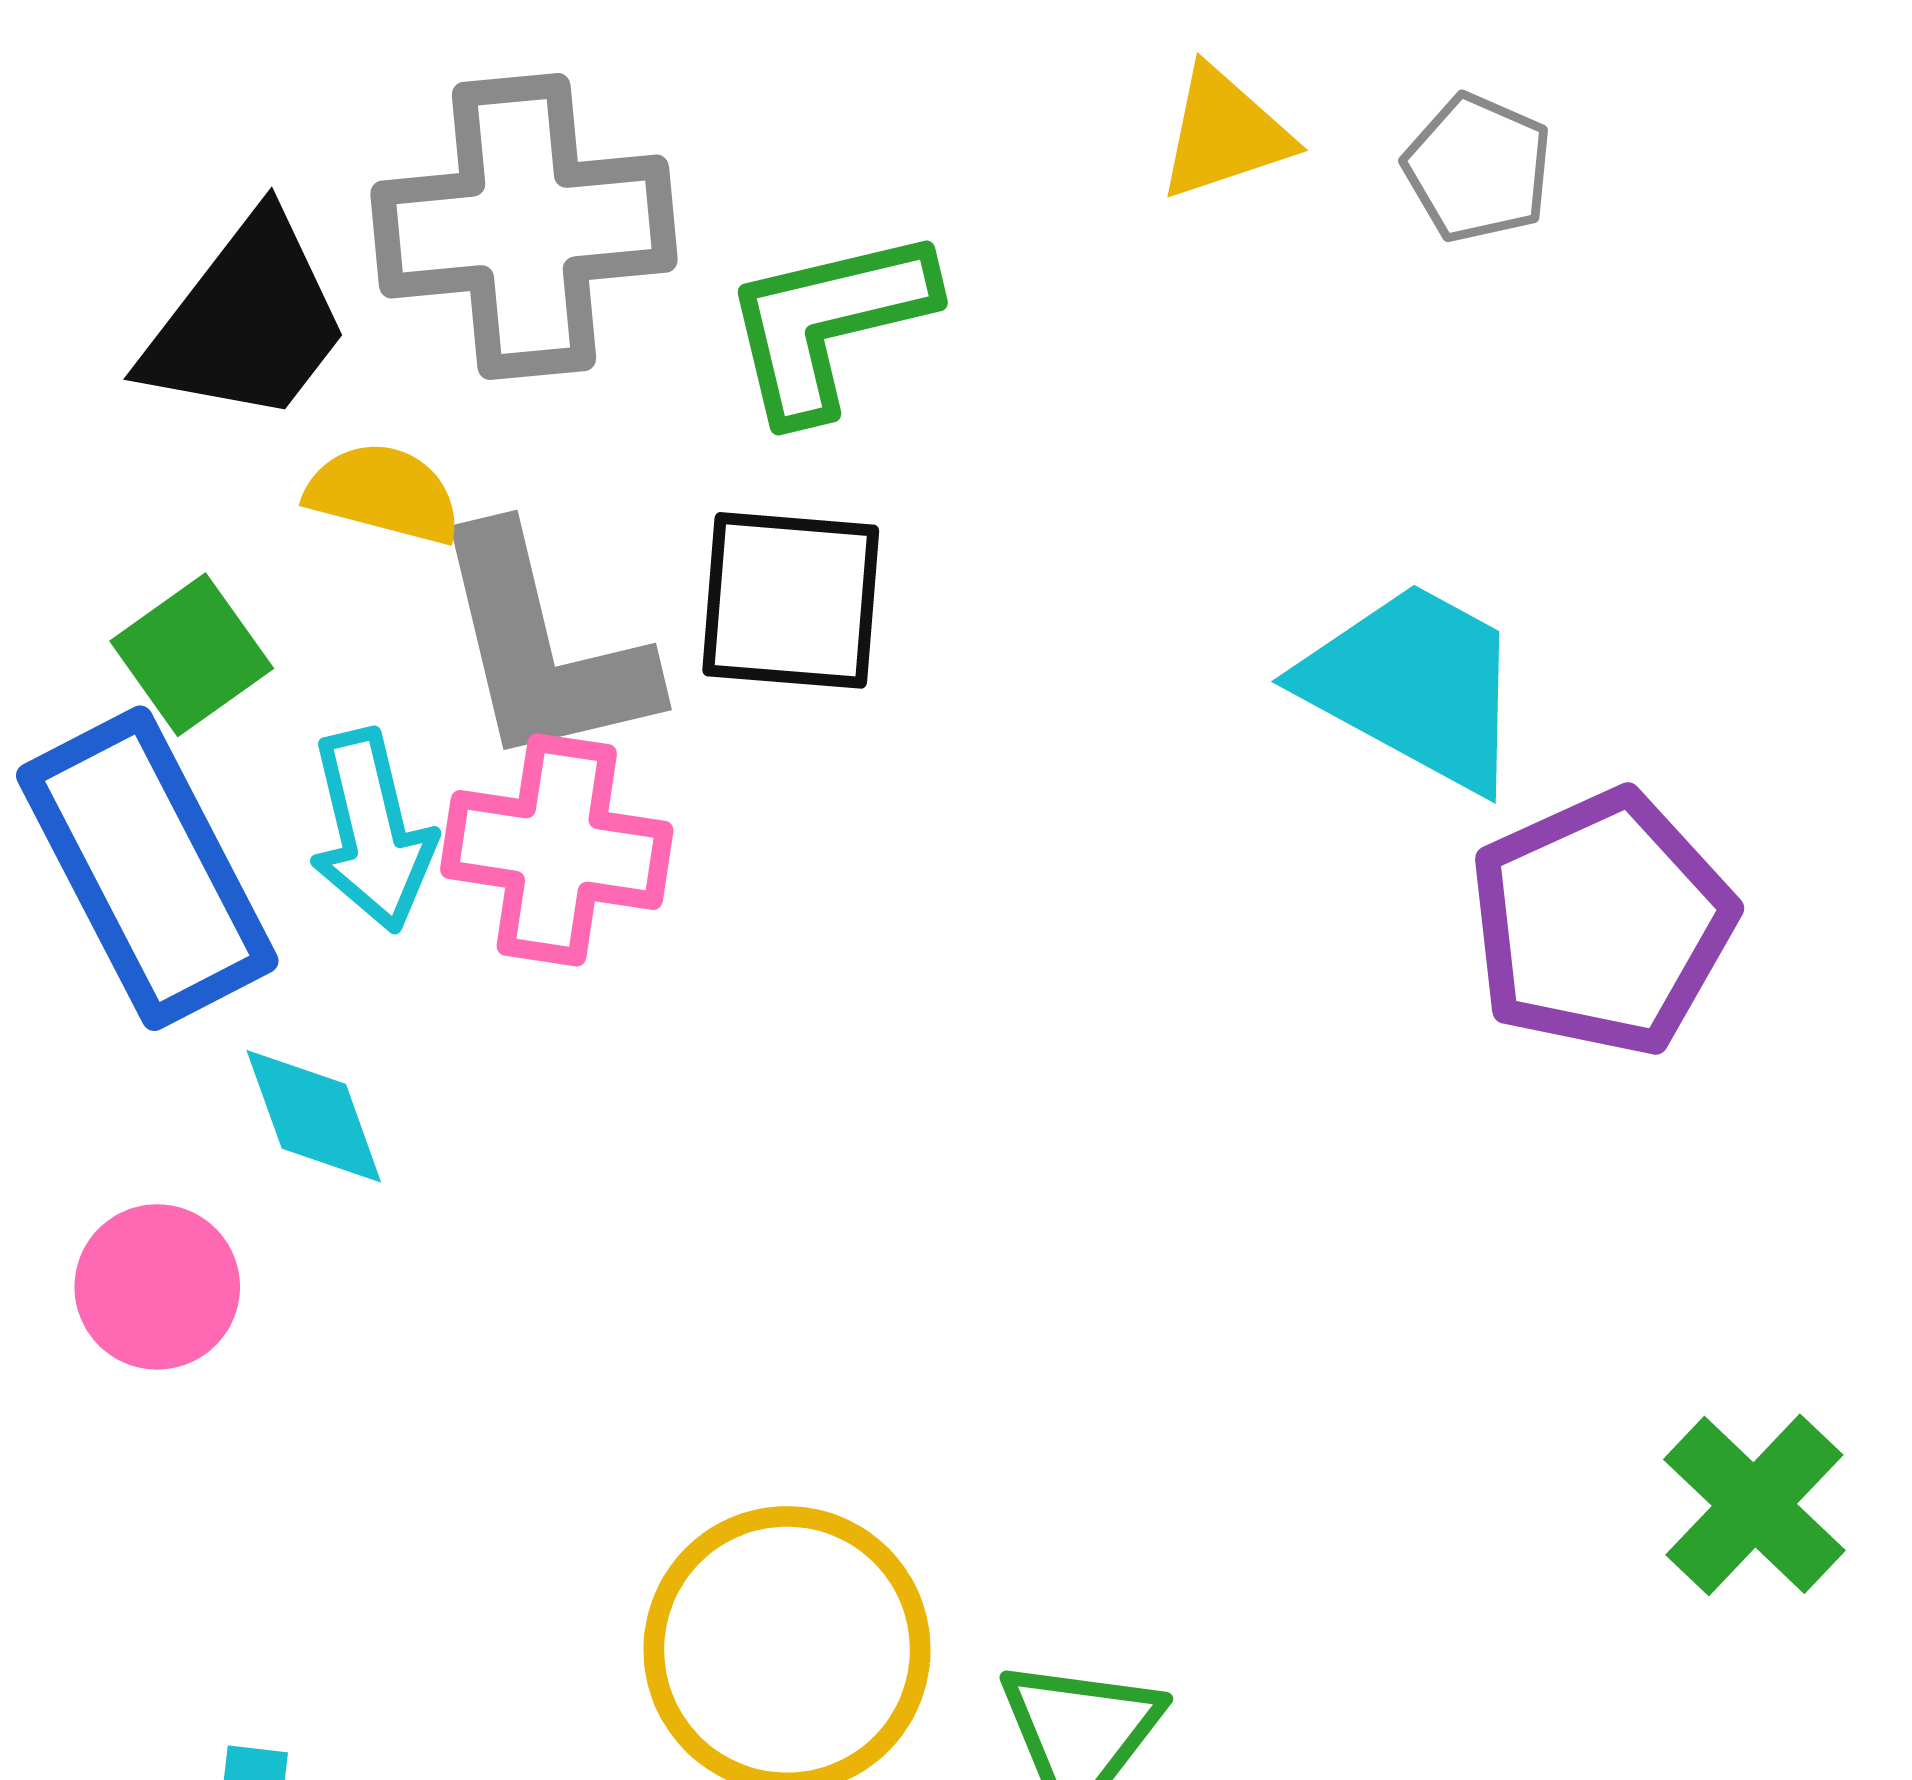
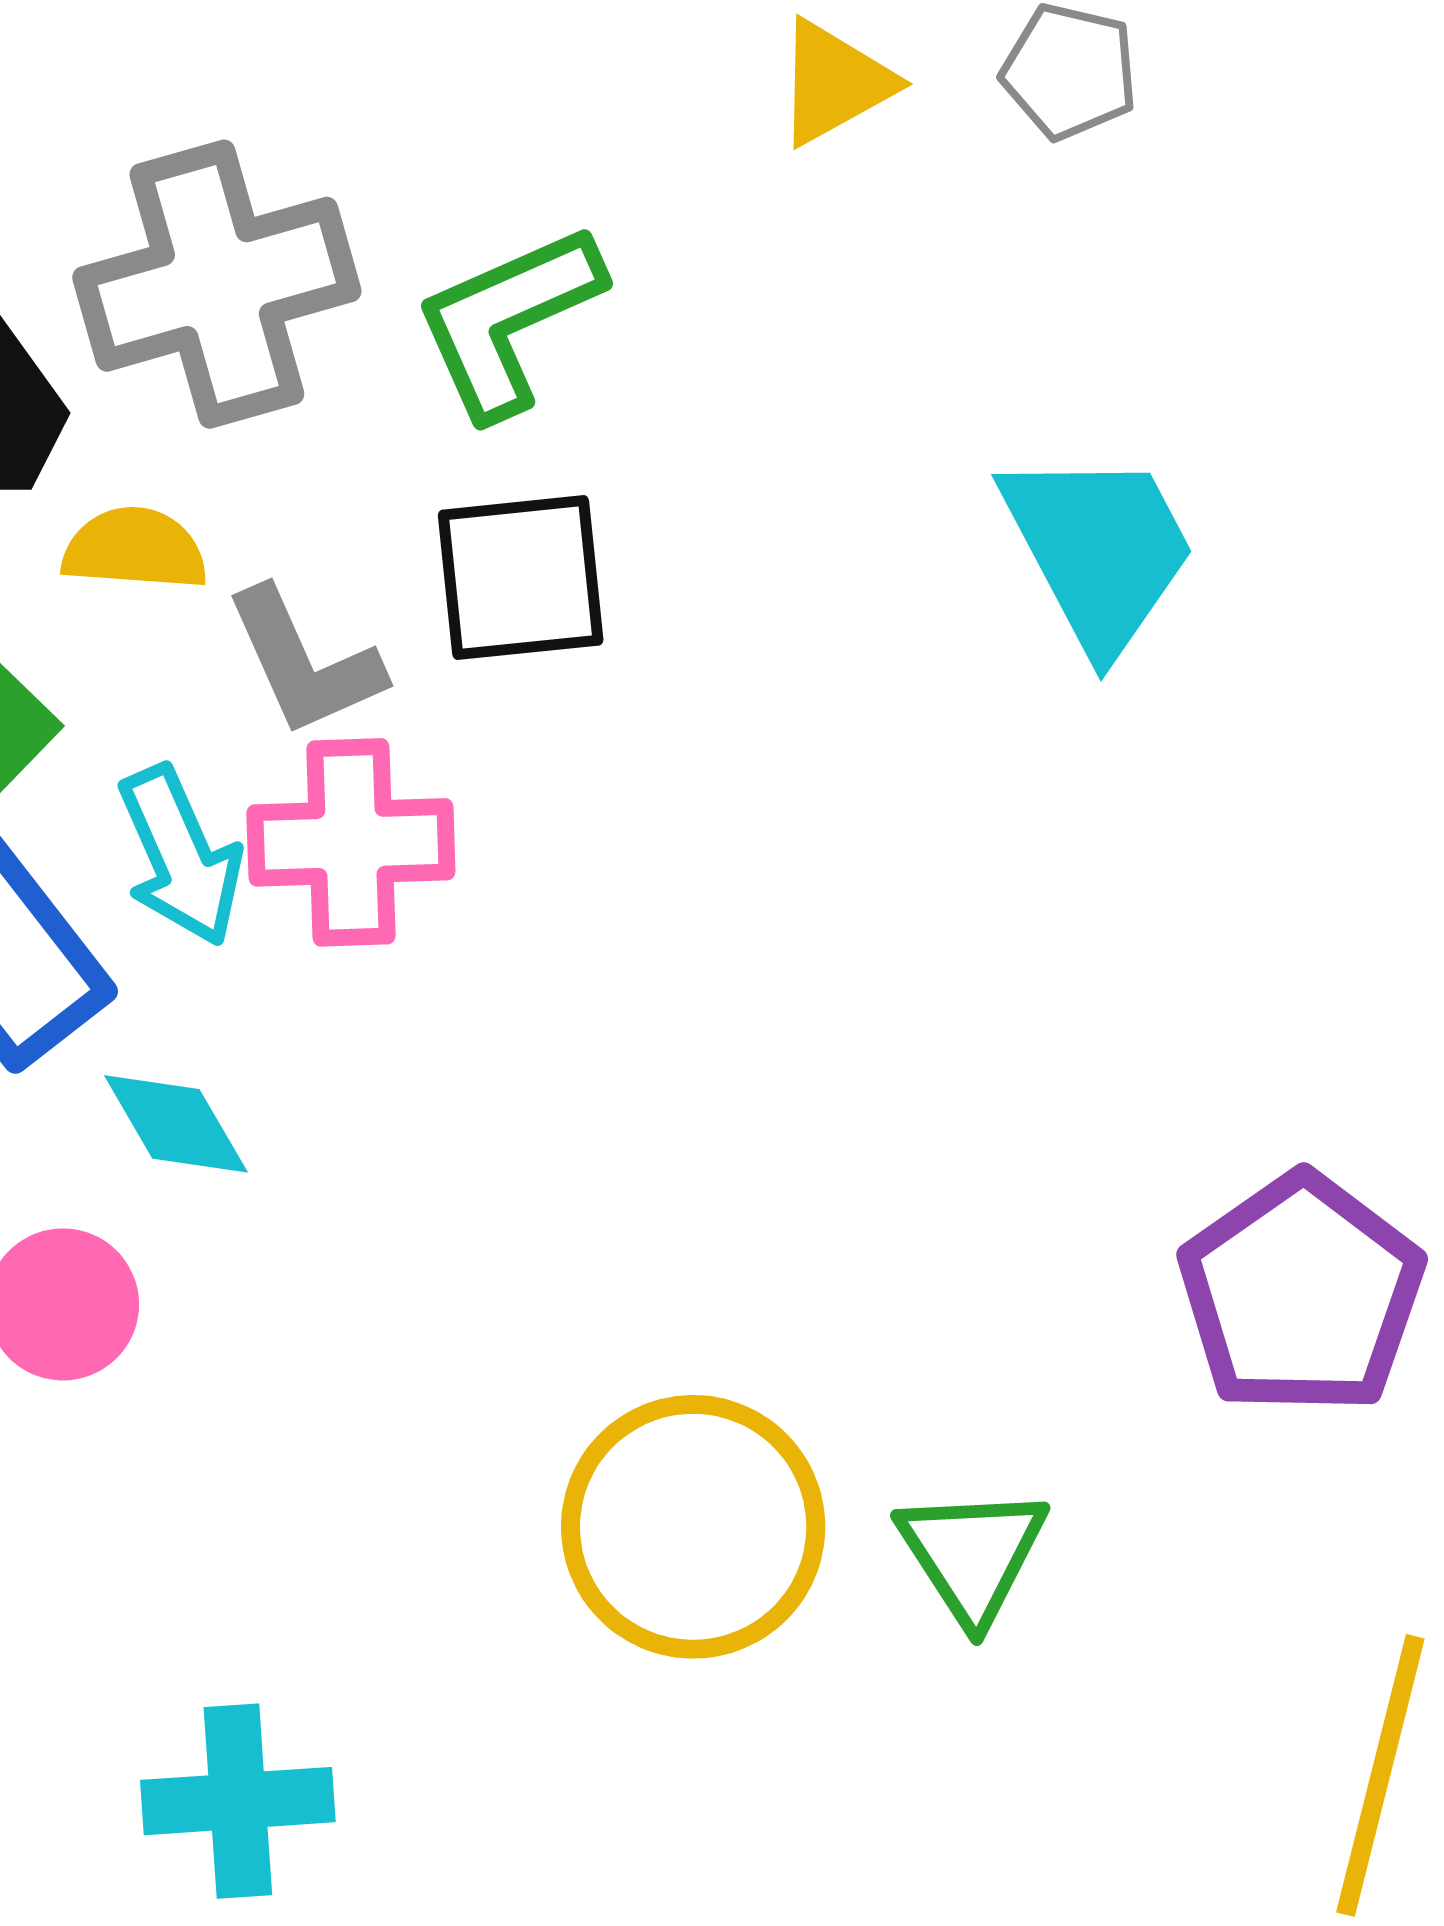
gray L-shape: (542, 648) -> (304, 662), size x0.7
cyan trapezoid: (1414, 685) -> (1099, 550), turned 44
purple pentagon: (1602, 923) -> (1301, 1294), moved

